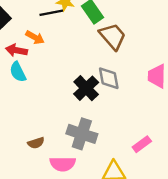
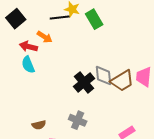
brown trapezoid: (112, 36) -> (122, 81), moved, turned 95
gray cross: (82, 134) -> (78, 120), size x0.7

